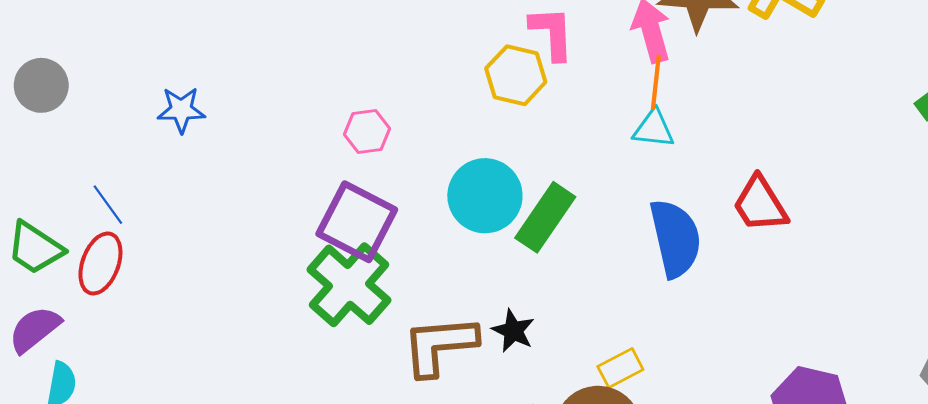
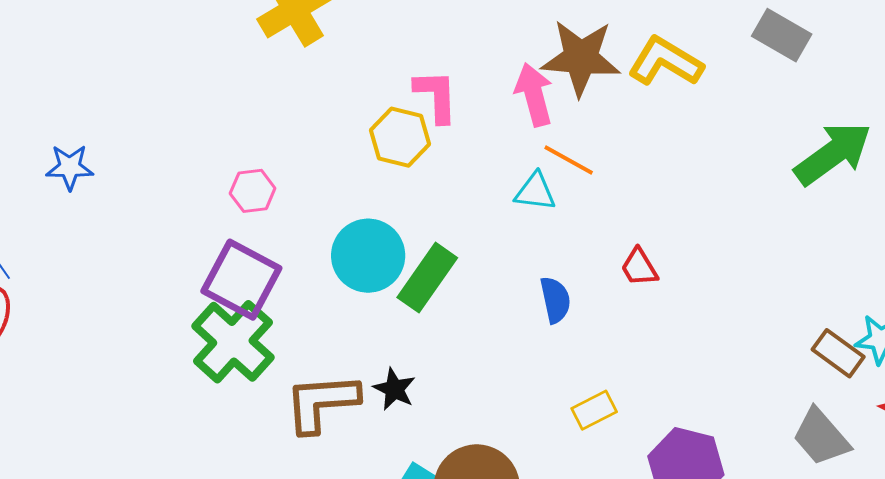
orange line: (656, 82) -> (569, 160), moved, turned -68
red trapezoid: (760, 204) -> (639, 267), size x0.7
blue semicircle: (675, 238) -> (555, 300), size x0.6
yellow rectangle: (620, 368) -> (594, 410), moved

